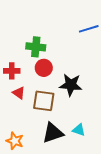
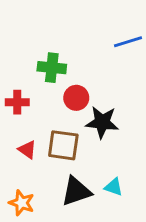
red circle: (44, 68) -> (76, 98), moved
red triangle: (19, 93) -> (27, 150), moved

